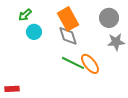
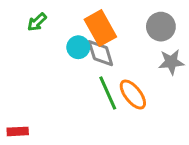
cyan circle: (34, 32) -> (78, 47), moved
green line: (73, 63) -> (108, 93), turned 40

